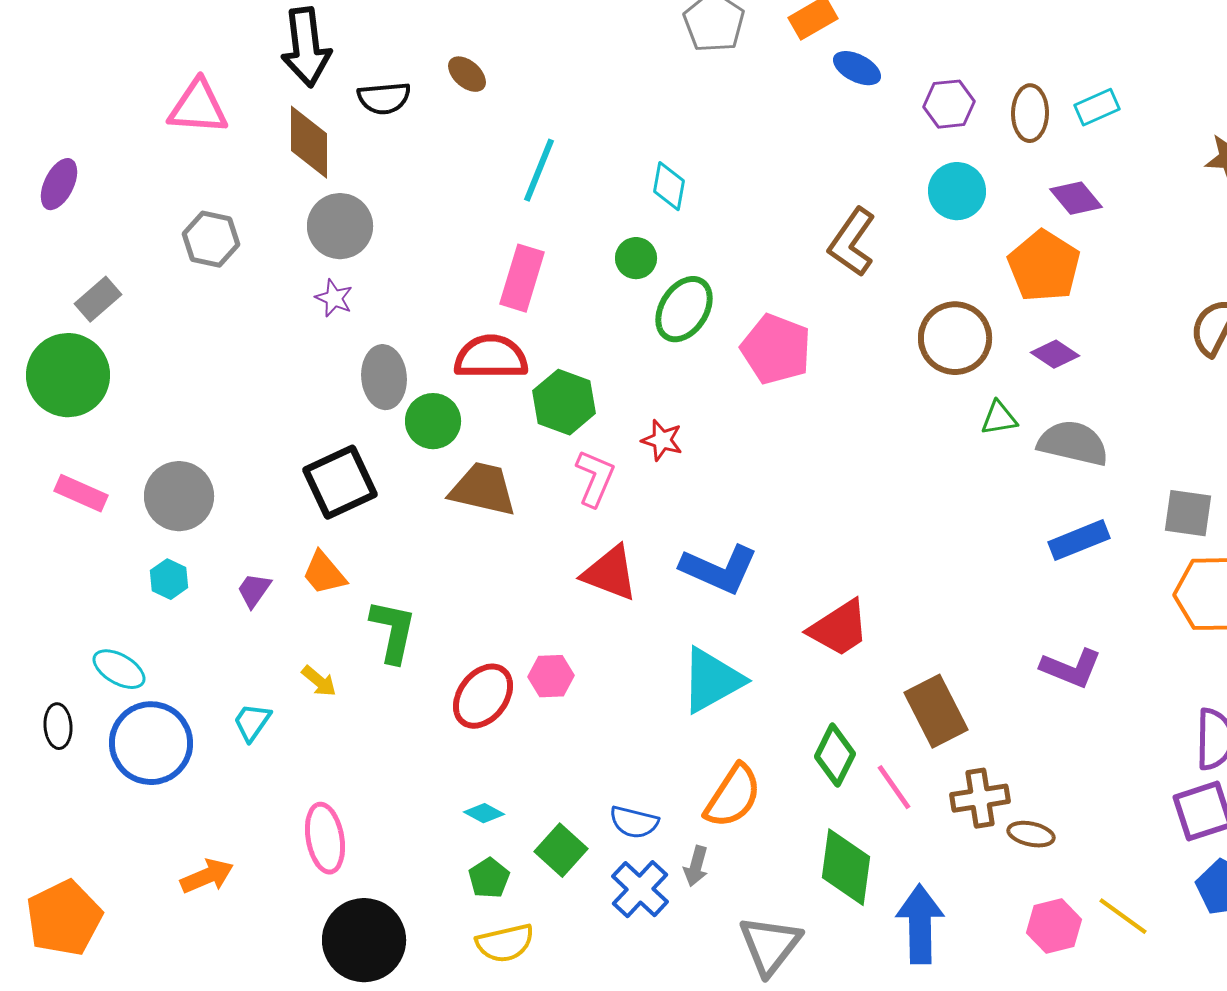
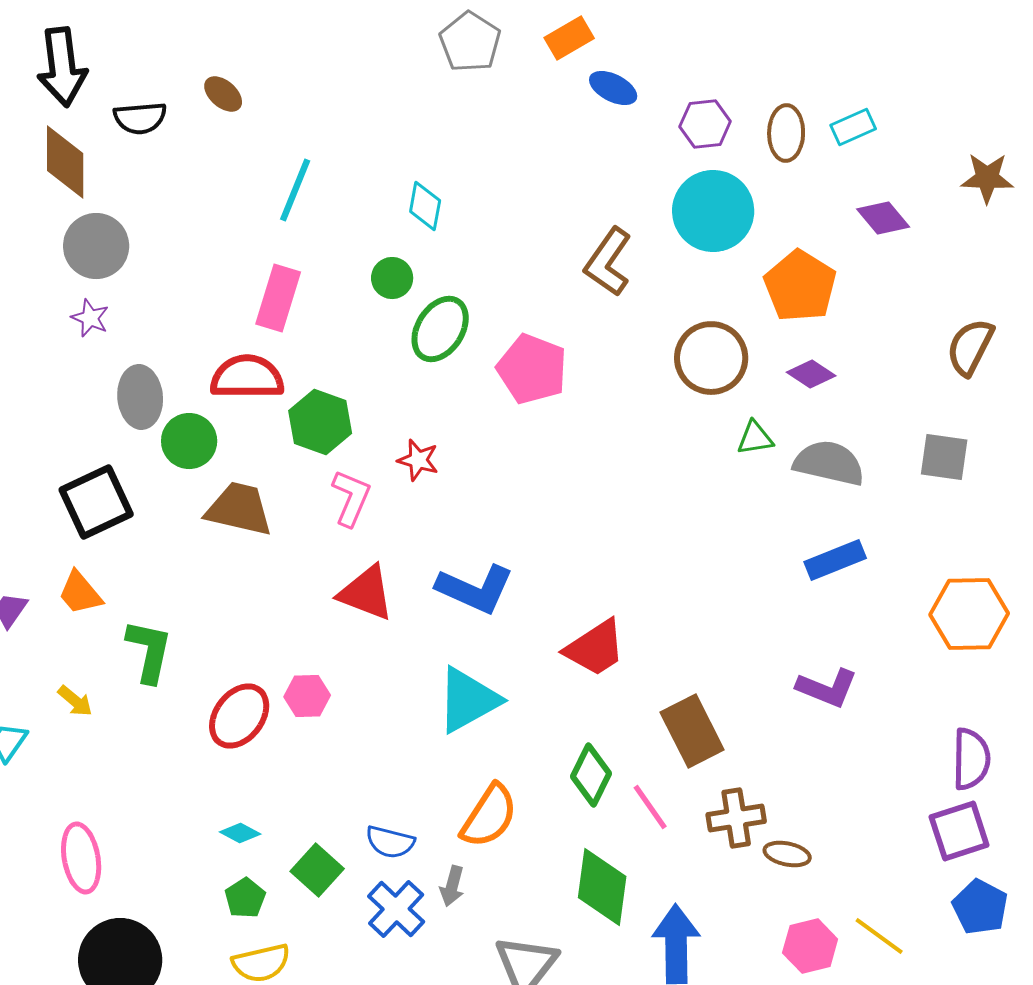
cyan circle: (957, 191) -> (713, 211), size x1.4
purple diamond: (1076, 198) -> (883, 218), moved
gray square: (1188, 513) -> (944, 457), moved

